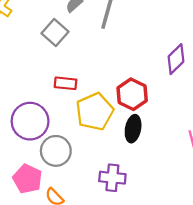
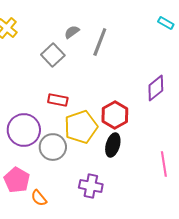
gray circle: (56, 151) -> (53, 147), moved

